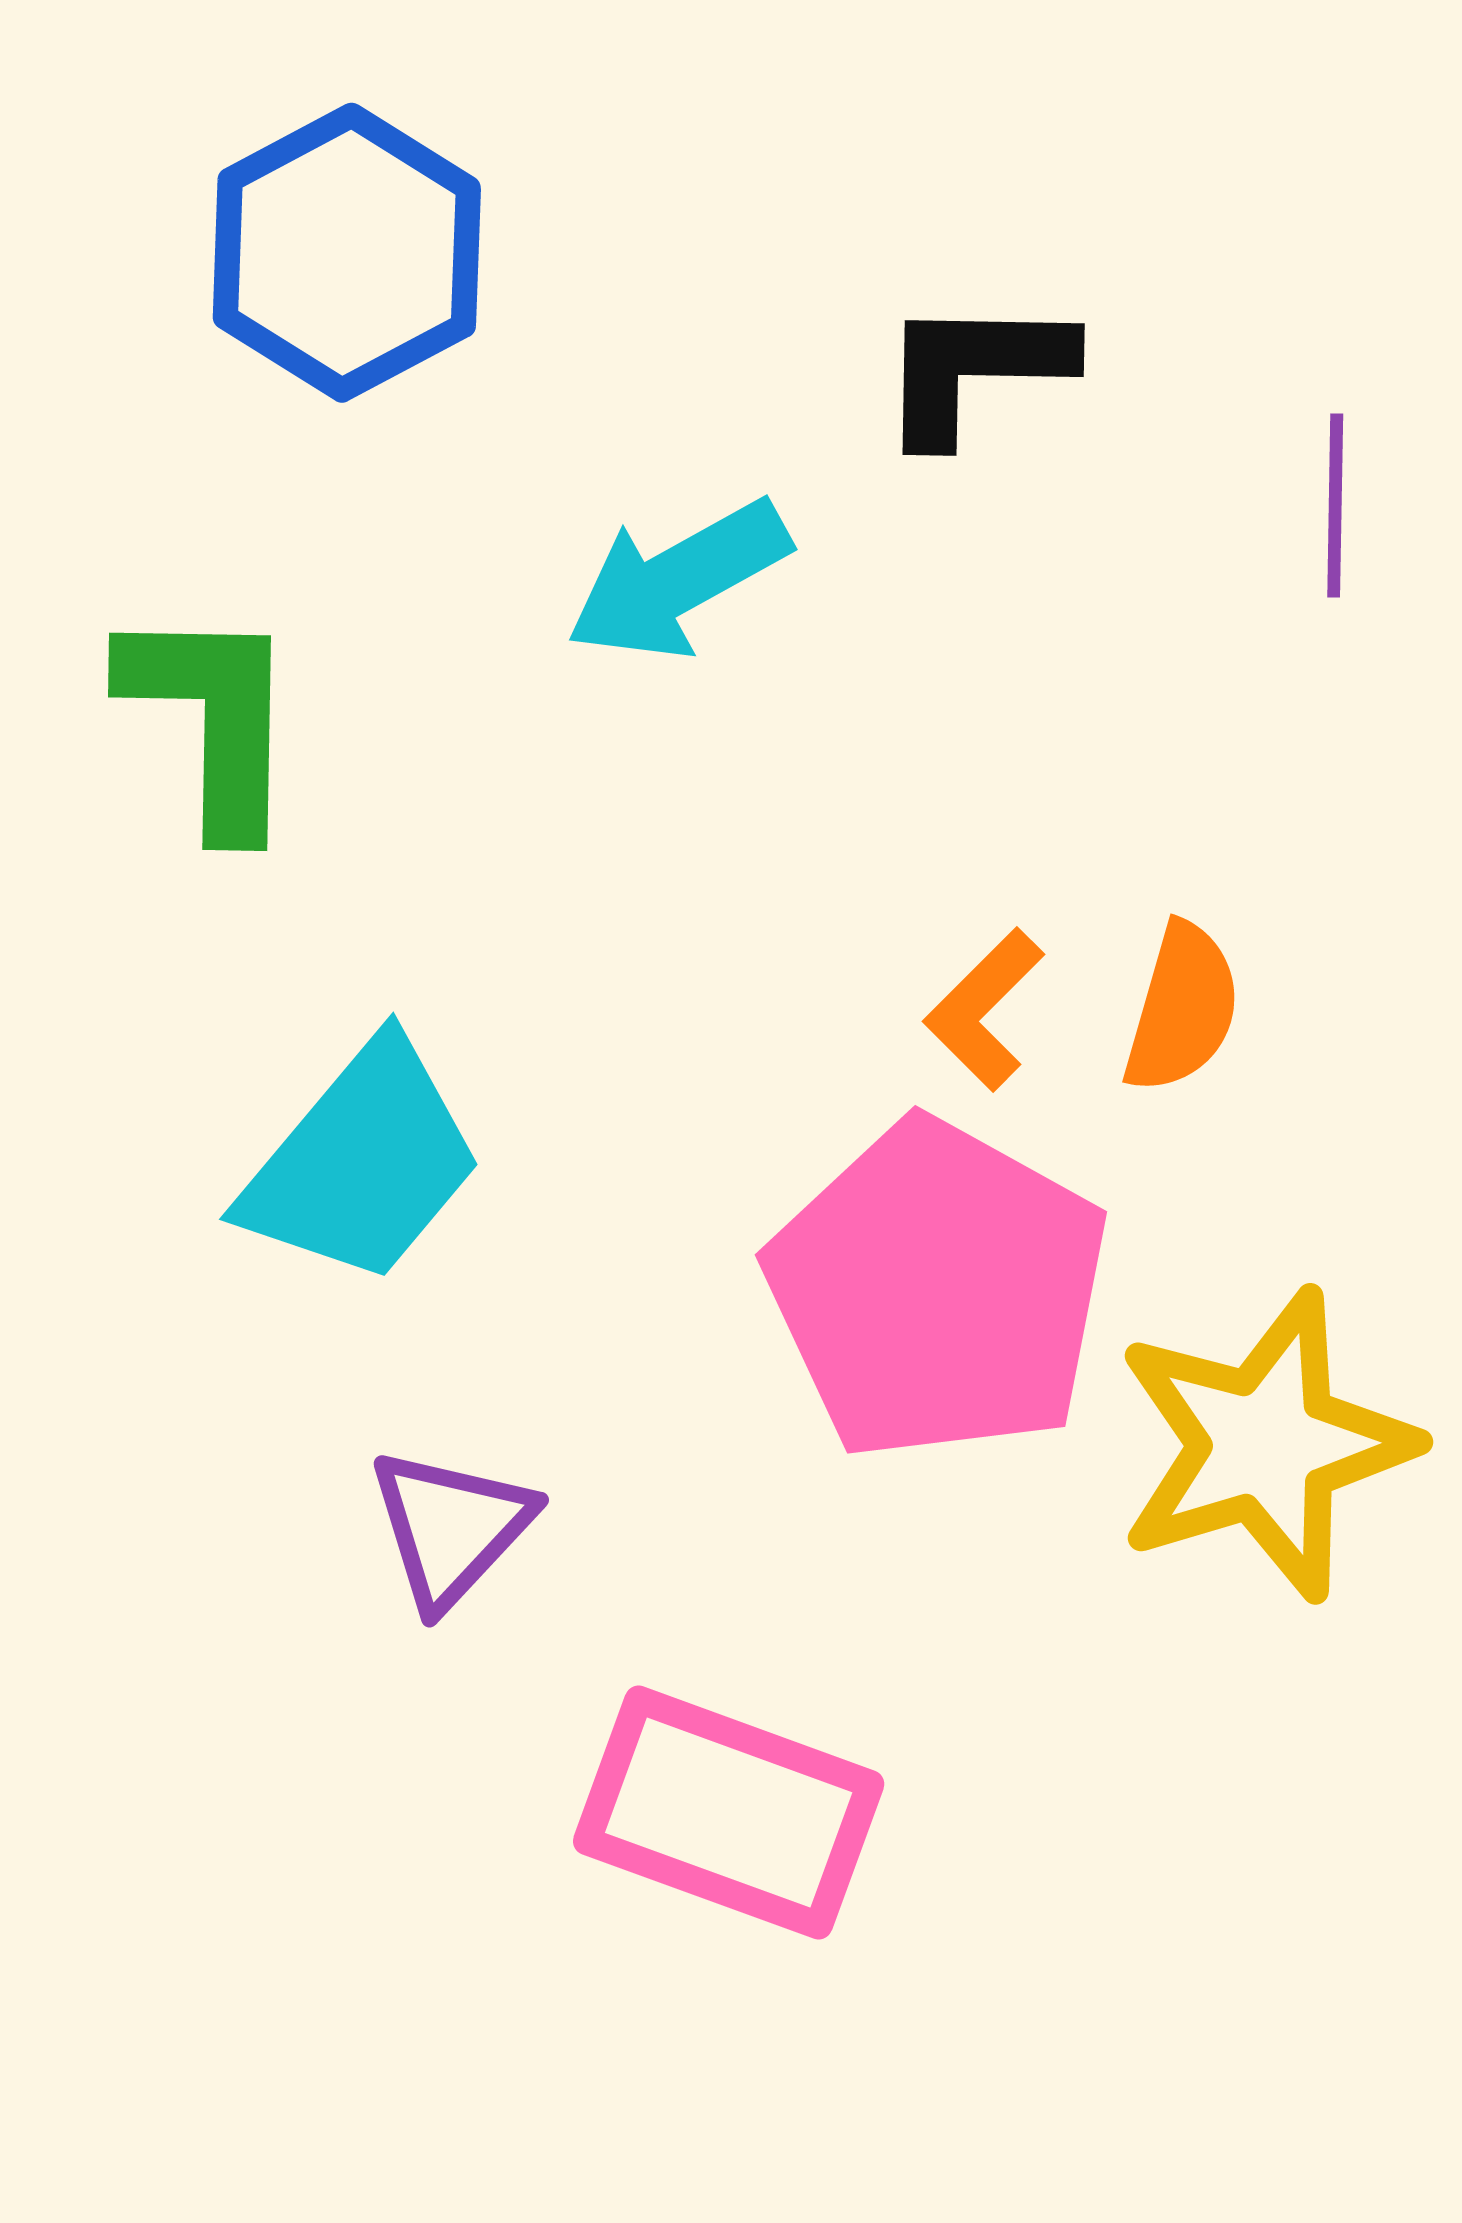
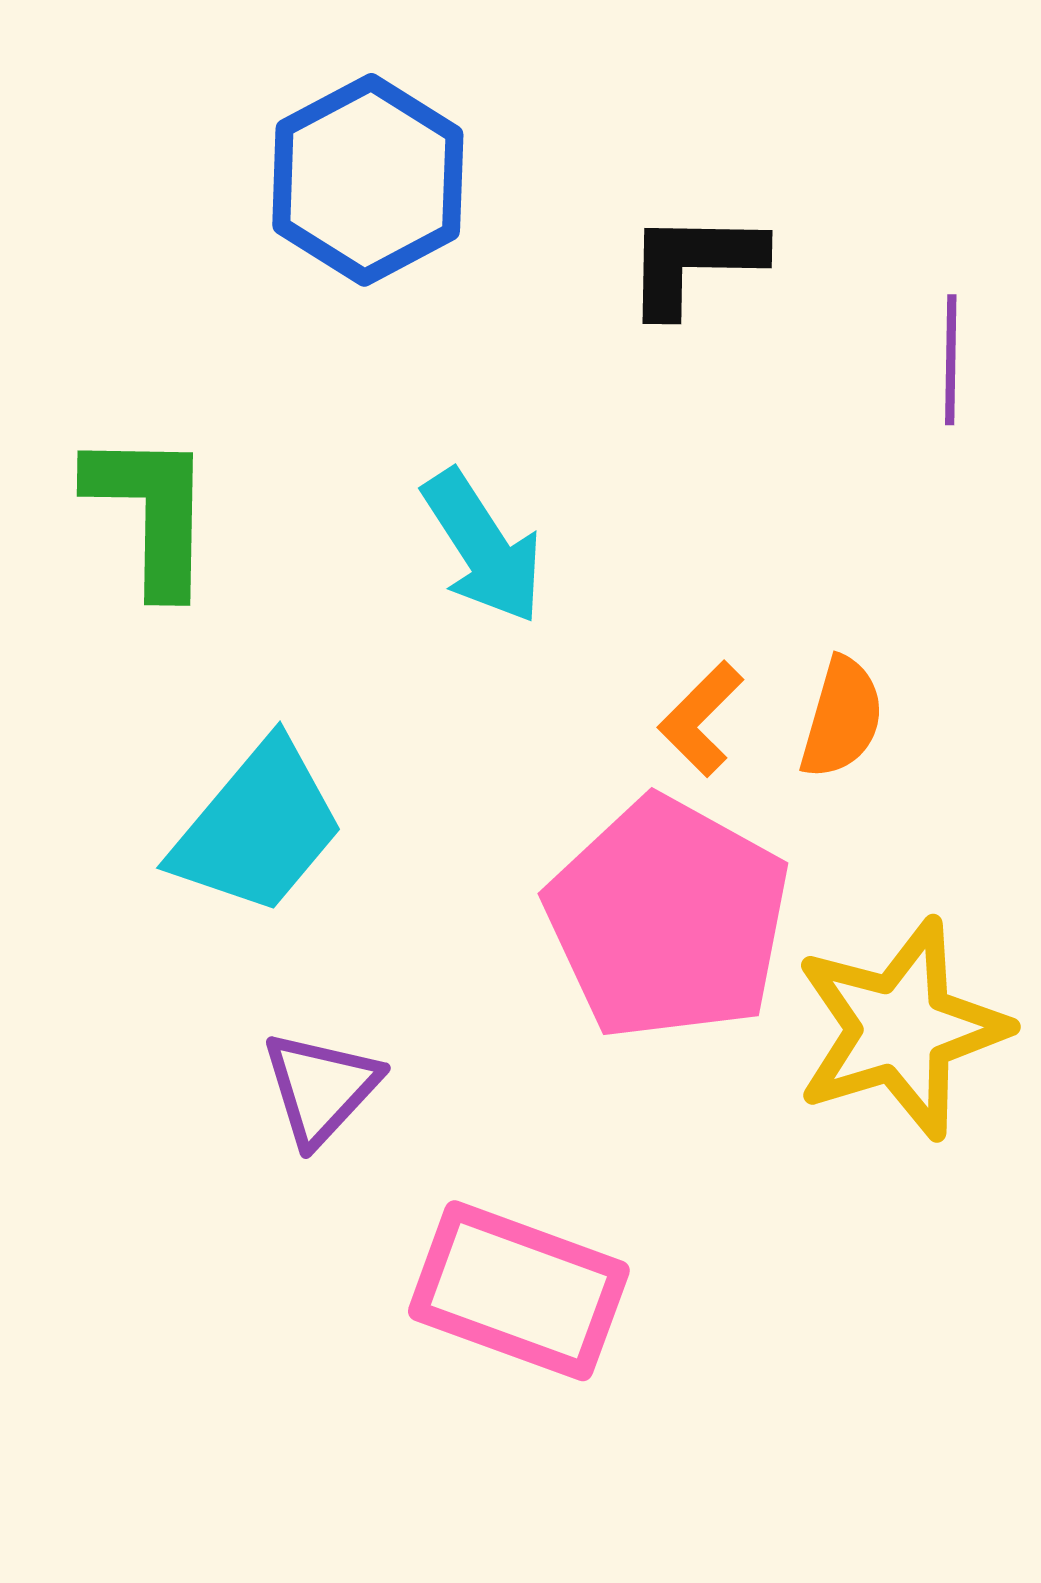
blue hexagon: (347, 253) -> (368, 180), moved
cyan arrow: (678, 580) -> (483, 547), moved, turned -94

